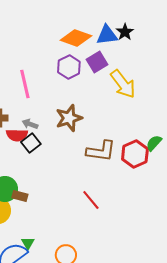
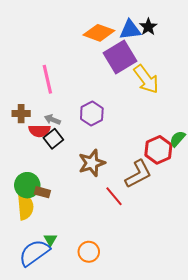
purple square: (97, 62) -> (120, 57), size x1.5
purple hexagon: (69, 67) -> (92, 114), moved
brown star: (69, 118) -> (92, 163), moved
brown L-shape: (101, 151) -> (138, 174), moved, turned -36

